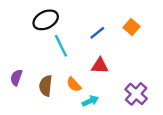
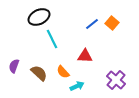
blue line: (97, 33) -> (92, 24), moved
brown semicircle: (46, 86) -> (39, 73), turned 126

